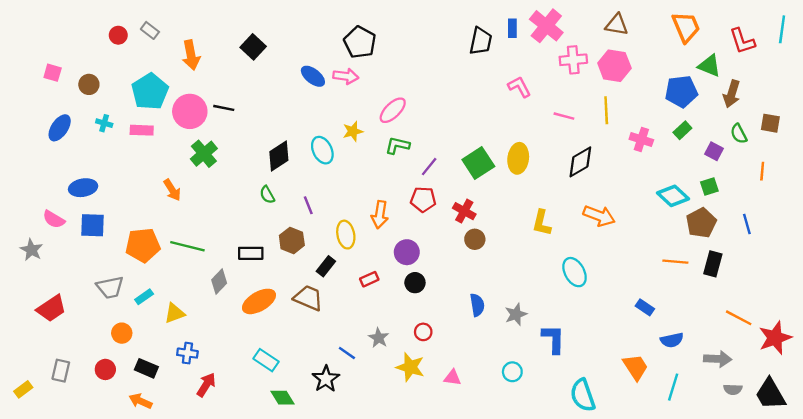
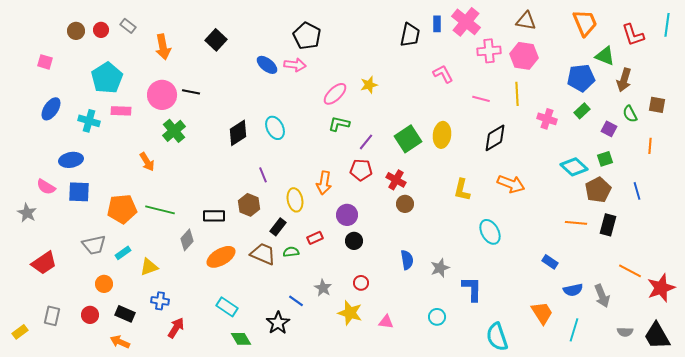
brown circle: (89, 84) -> (76, 31), moved
cyan pentagon: (150, 91) -> (107, 78), moved
cyan cross: (104, 123) -> (89, 121), moved, size x1.5
yellow star: (353, 131) -> (369, 85), moved
green semicircle: (267, 195) -> (291, 252), moved, turned 112
gray arrow: (718, 359) -> (602, 296), moved, turned 65

